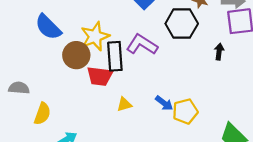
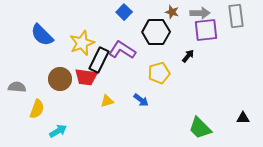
black arrow: (219, 52) -> (188, 56), turned 32
brown circle: (76, 55) -> (60, 79), moved
black rectangle: (115, 56) -> (99, 60), turned 30
yellow pentagon: (185, 111) -> (159, 73), moved

